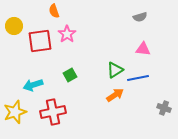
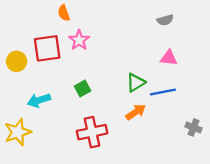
yellow circle: (14, 26) -> (17, 61), moved
red cross: (53, 112) -> (92, 132), moved

